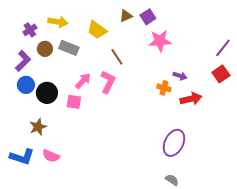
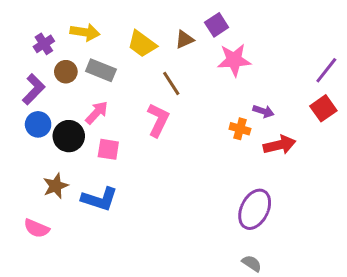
brown triangle: (126, 16) -> (184, 40), moved
pink arrow: (83, 81) -> (97, 113), moved
pink semicircle: (51, 156) -> (37, 228), moved
blue L-shape: (22, 157) -> (100, 199), moved

